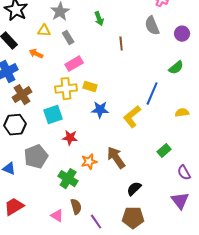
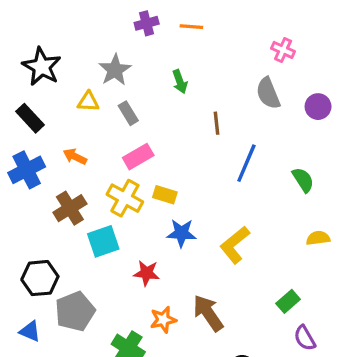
orange arrow: (36, 54) -> (75, 157), moved
green semicircle: (176, 68) -> (303, 180), moved, turned -84
yellow cross: (66, 89) -> (125, 198), turned 35
blue line: (152, 94) -> (246, 163), moved
brown cross: (22, 95) -> (70, 208), moved
black hexagon: (15, 125) -> (40, 278), moved
red star: (70, 138) -> (147, 273), moved
purple semicircle: (184, 173) -> (305, 338), moved

